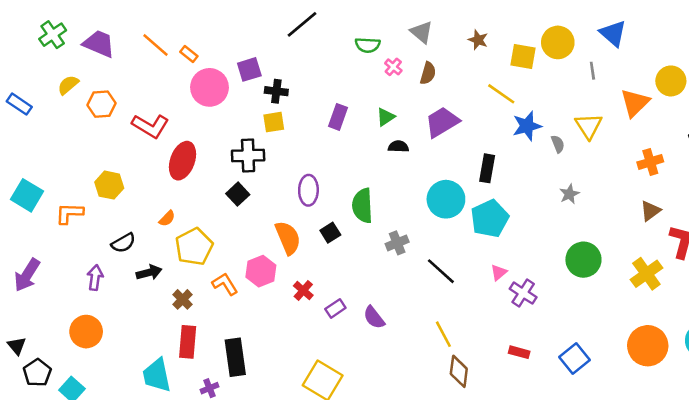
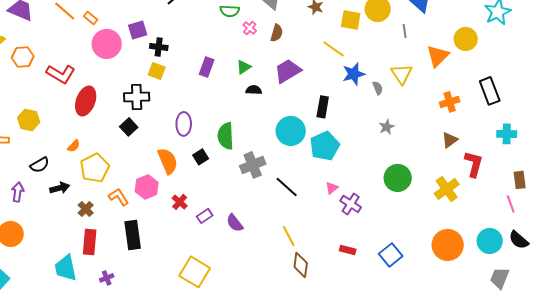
yellow square: (274, 122) -> (157, 71), turned 30
gray cross: (397, 243) -> (253, 165), size x1.4
black rectangle: (235, 357) -> (133, 235), moved

